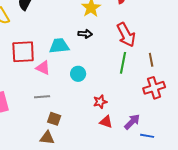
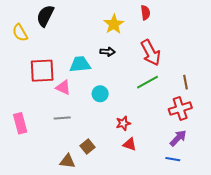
brown line: (151, 60) -> (185, 82), moved
green line: (123, 63) -> (148, 82), turned 50
brown square: (54, 119) -> (87, 146), moved, turned 32
purple arrow: (132, 122) -> (178, 138), moved

